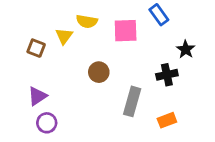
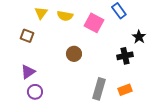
pink square: (126, 31) -> (94, 23), turned 30
yellow triangle: (64, 36) -> (41, 13), moved
gray rectangle: (132, 101) -> (99, 89), moved

